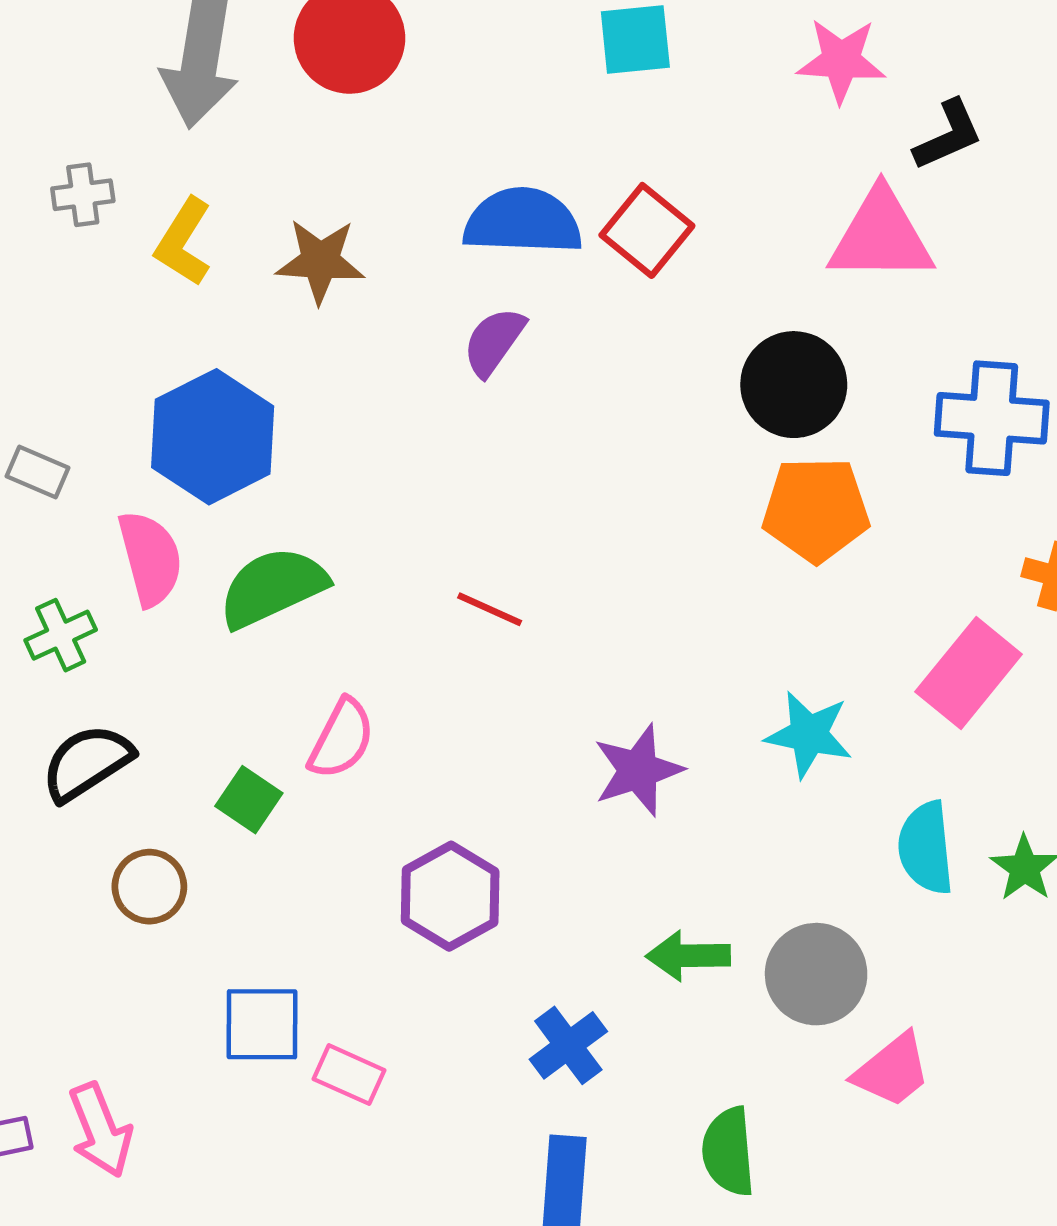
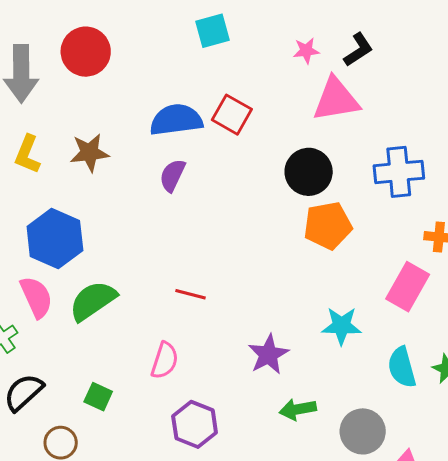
pink star: (841, 60) -> (306, 51), moved, size x0.7
pink semicircle: (342, 739) -> (165, 360), moved
green arrow: (688, 956) -> (298, 409), moved

